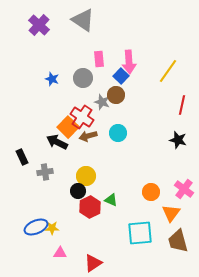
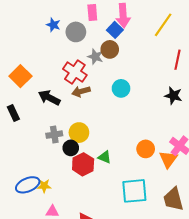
blue star: (52, 79) -> (53, 25), moved
orange square: (68, 127) -> (20, 76), moved
cyan circle: (118, 133) -> (121, 88), moved
gray cross: (45, 172) -> (54, 135), moved
orange triangle: (171, 213) -> (168, 159), moved

